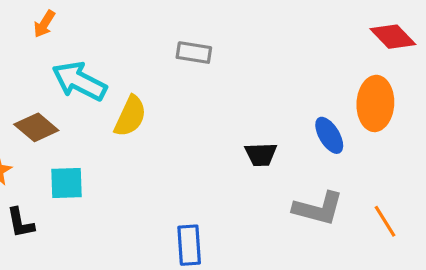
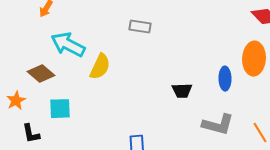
blue ellipse: (329, 135) -> (225, 79), turned 30

